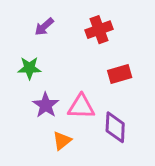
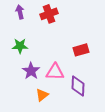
purple arrow: (44, 27) -> (20, 12), moved, turned 120
red cross: (99, 30) -> (49, 14), moved

